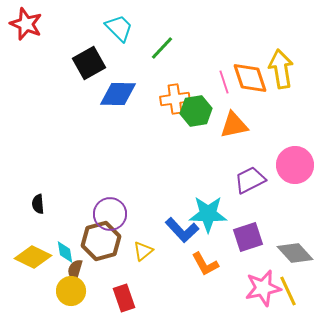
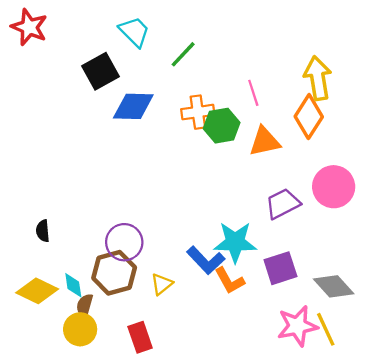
orange diamond: (250, 78) -> (309, 117), moved, turned 51
orange L-shape: (205, 264) -> (230, 281), moved

